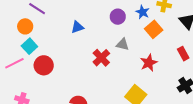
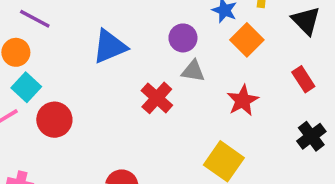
purple circle: (118, 17) -> (183, 38), moved
blue triangle: (77, 27) -> (110, 46), size x1.5

